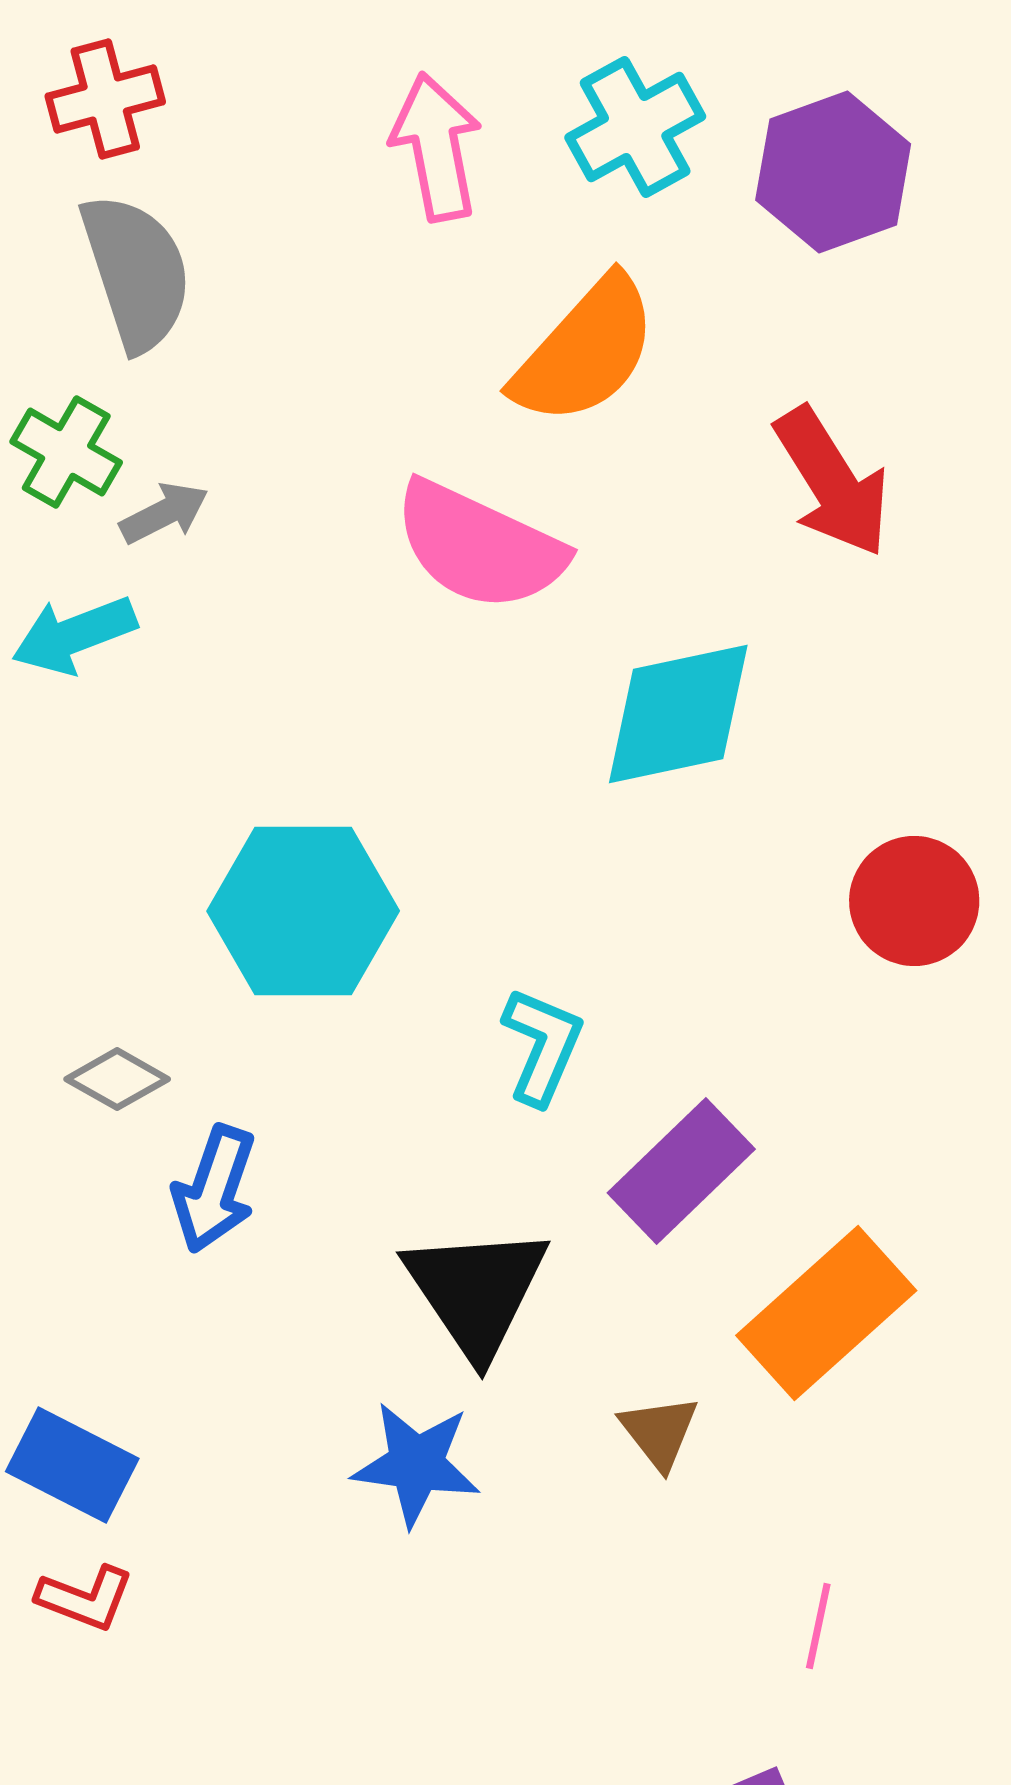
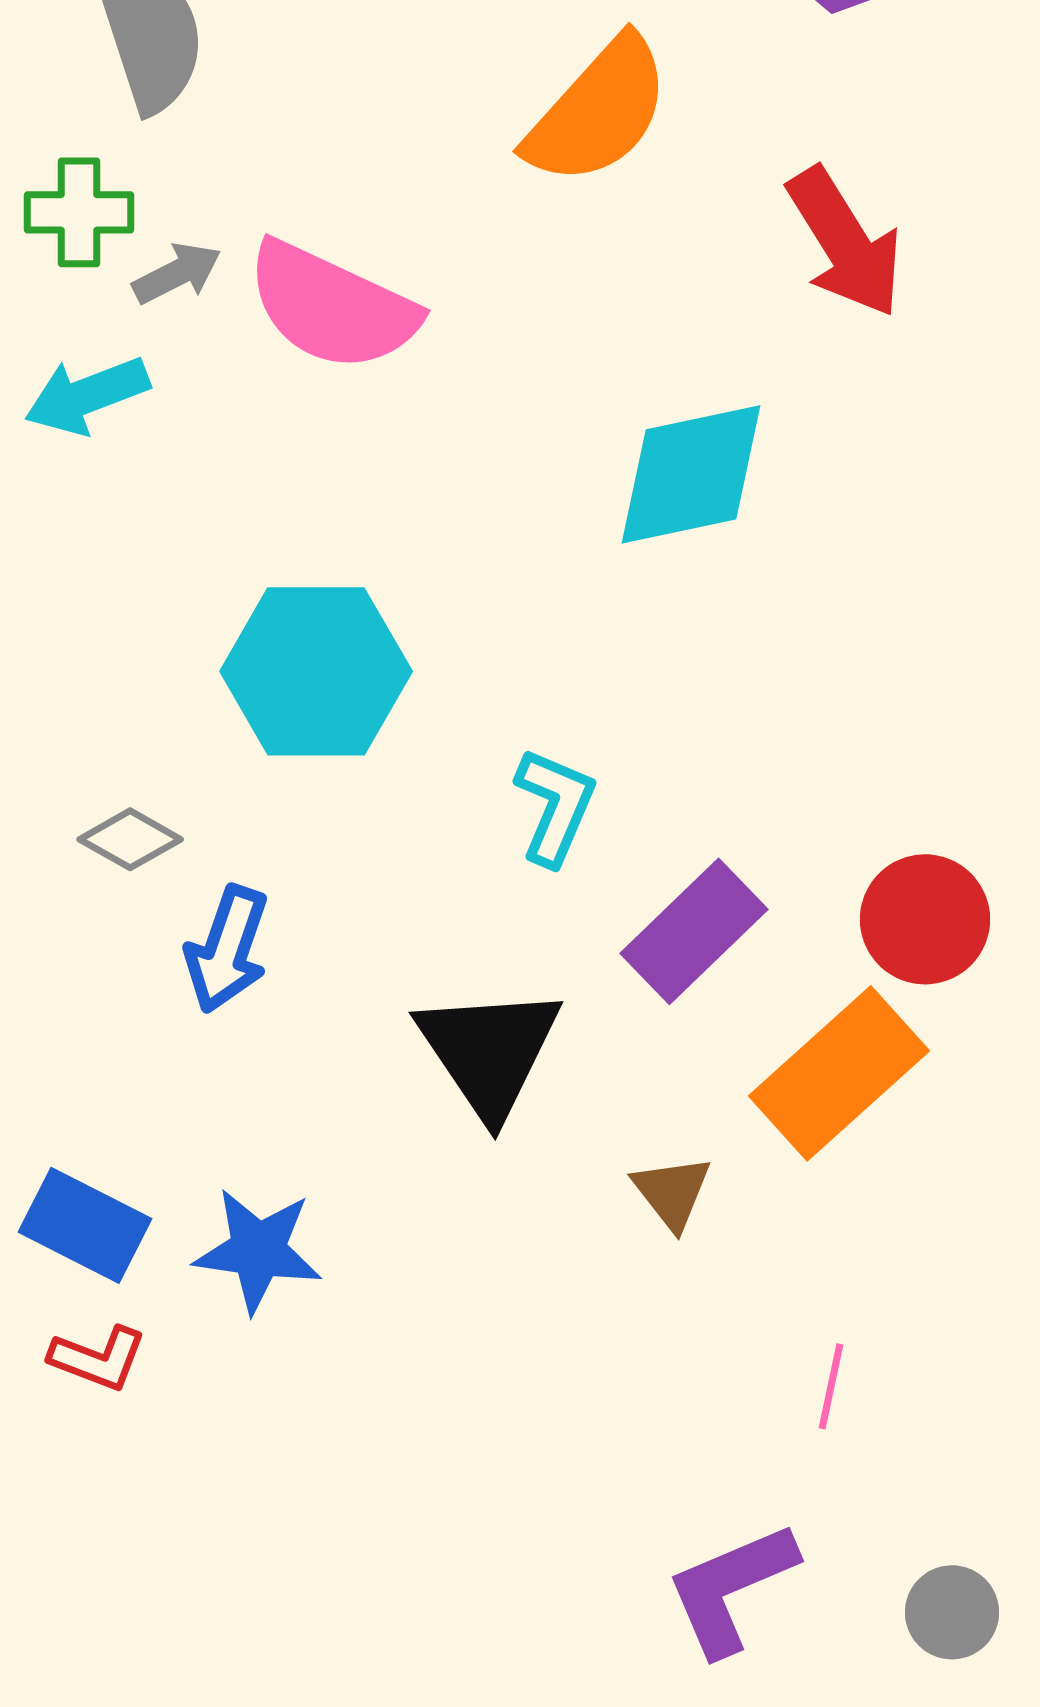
green cross: (66, 452) -> (79, 212), turned -30
pink semicircle: (479, 546) -> (332, 306), moved
red circle: (914, 901) -> (925, 919), moved
blue star: (416, 1464) -> (258, 1250), moved

